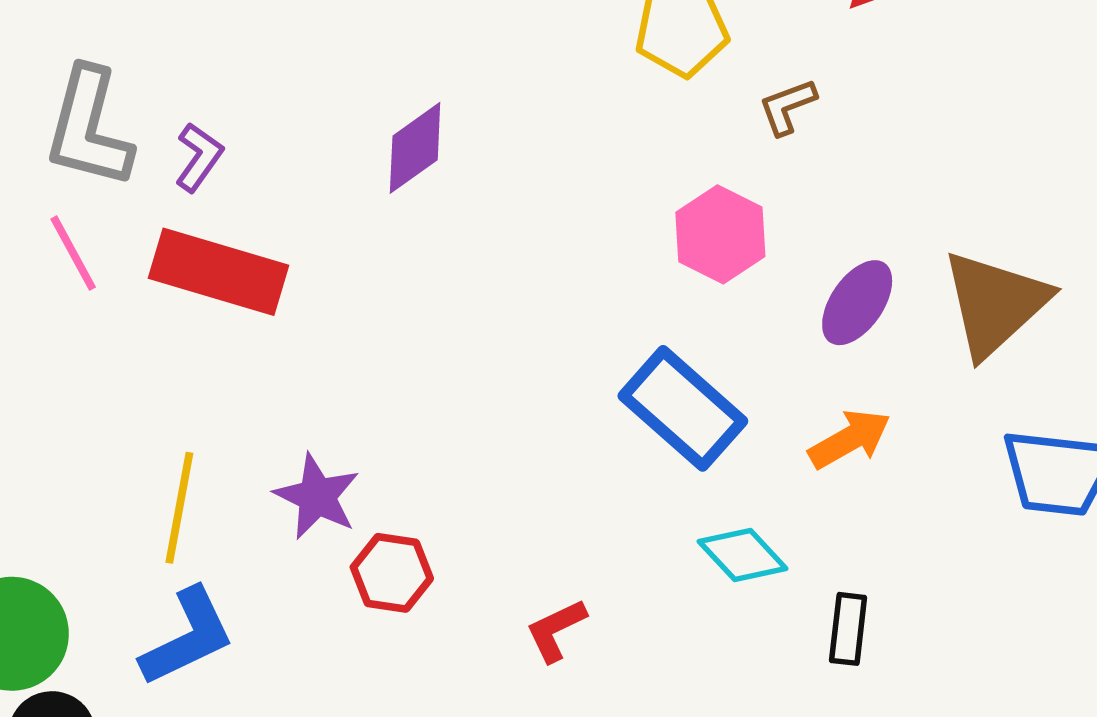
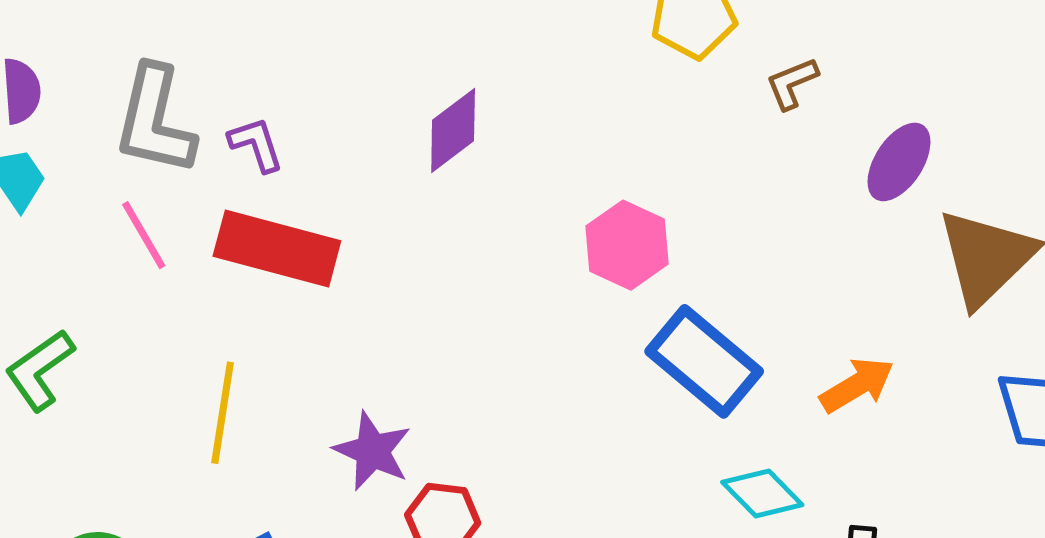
purple L-shape: (199, 157) -> (256, 144), turned -52
pink hexagon: (720, 234) -> (627, 245), moved
purple ellipse: (857, 303) -> (899, 162), moved
yellow line: (179, 508) -> (223, 413), moved

